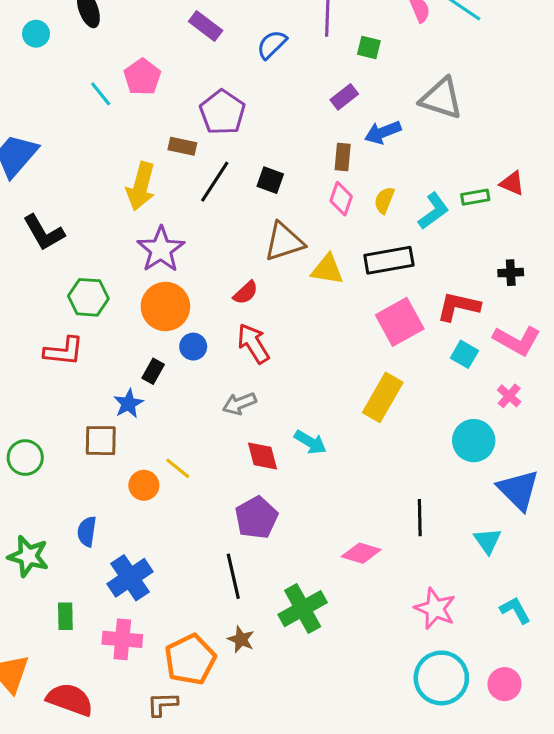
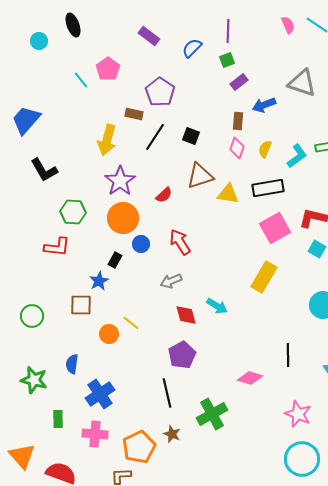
green square: (369, 48) -> (227, 60), moved, turned -35
red semicircle: (246, 293) -> (164, 195), moved

